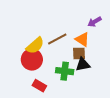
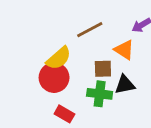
brown line: (57, 39) -> (90, 30), moved
brown square: (79, 53) -> (103, 69), moved

